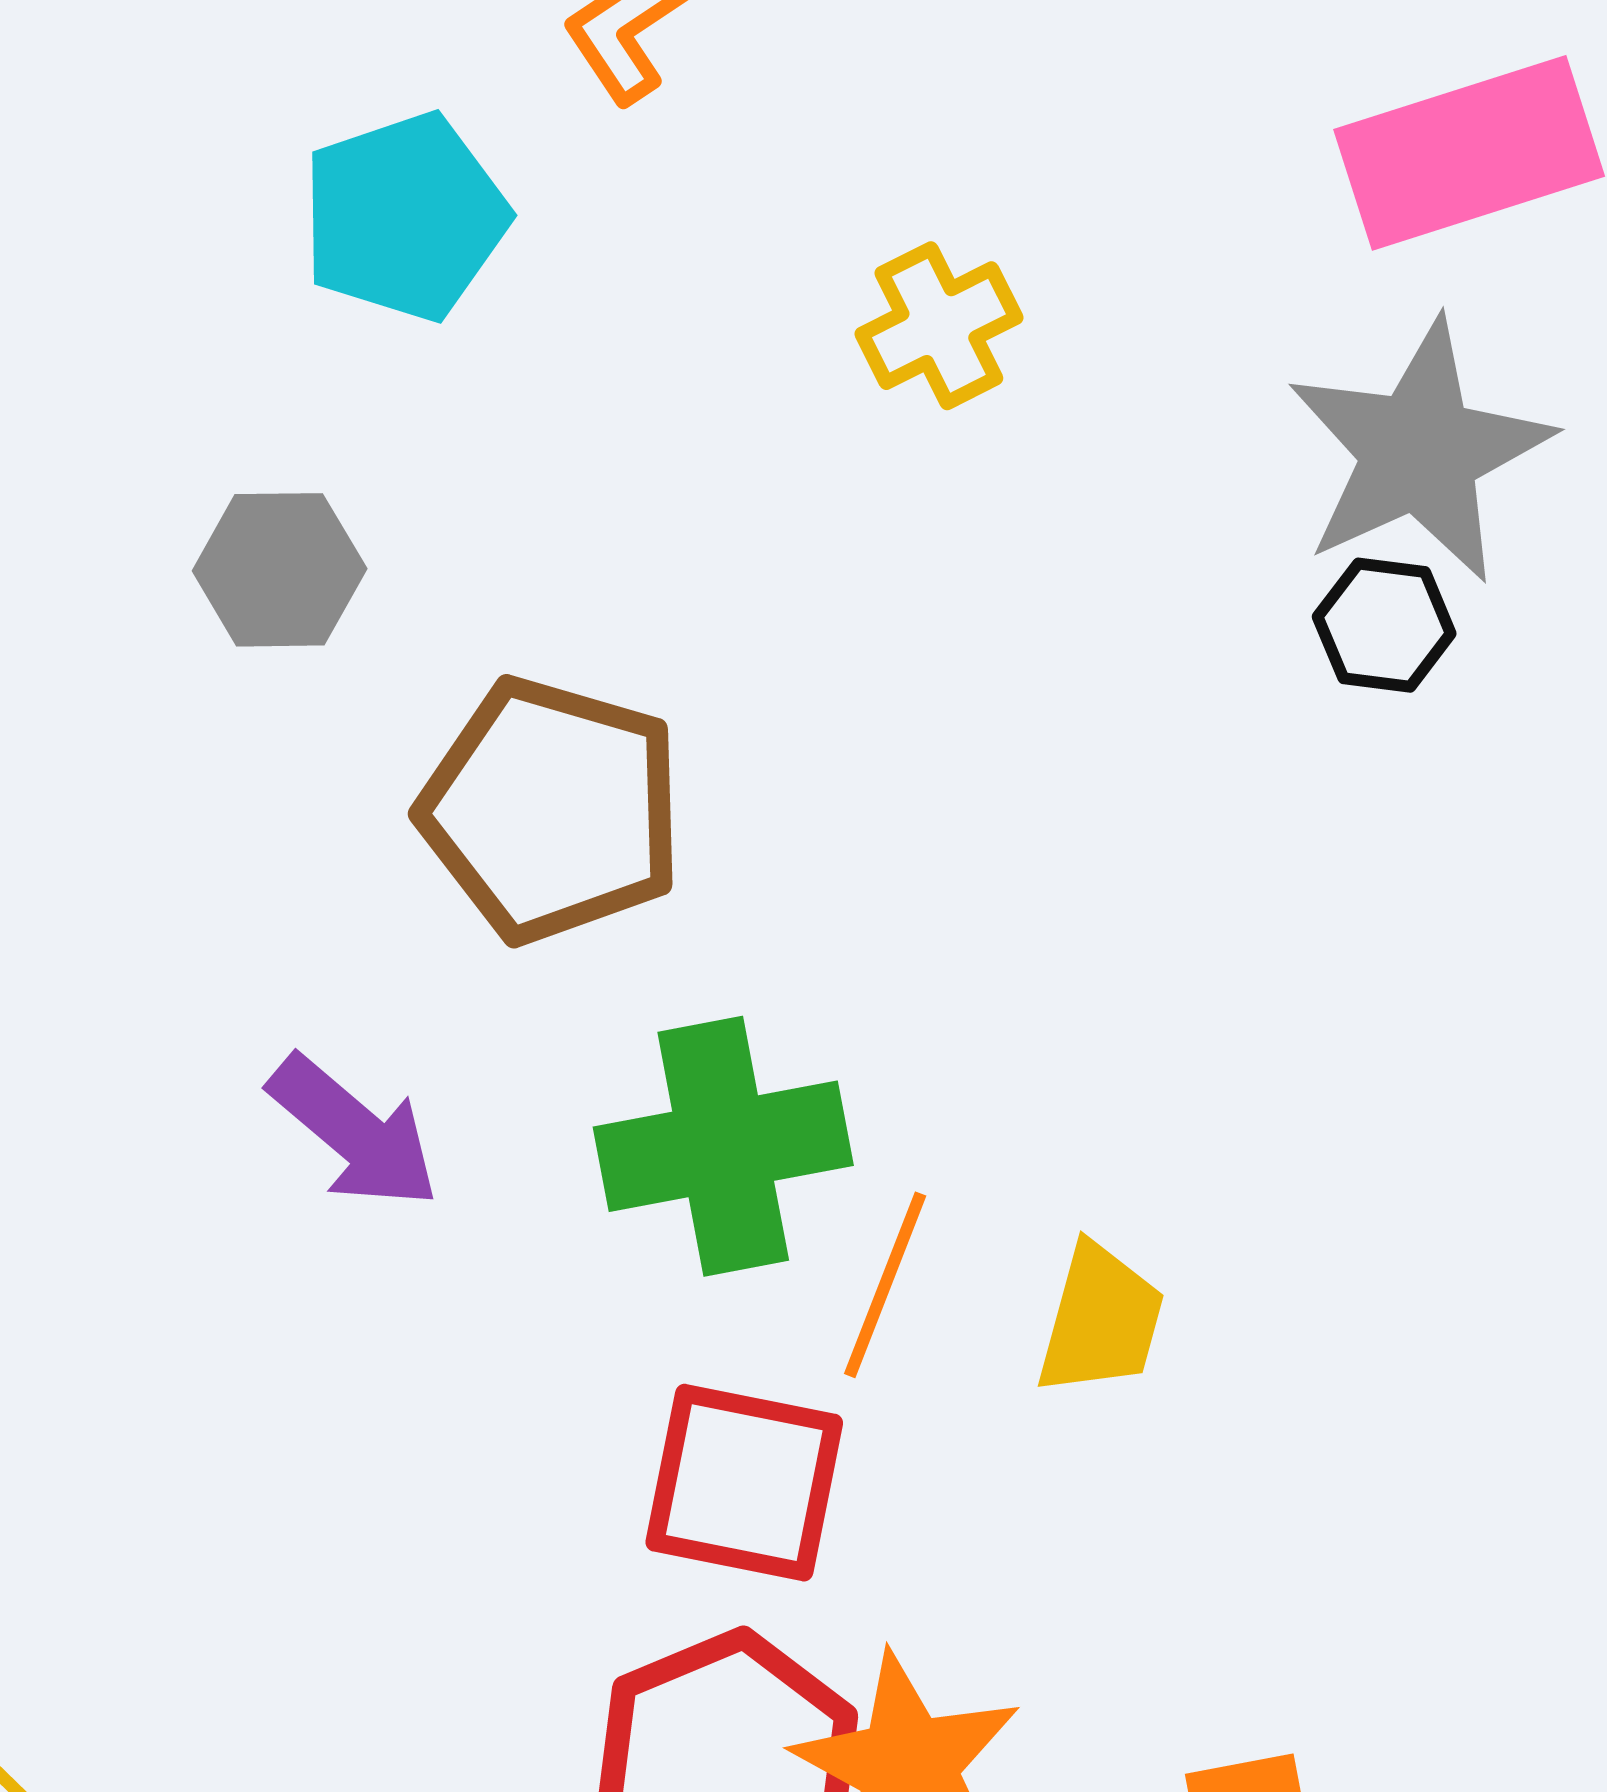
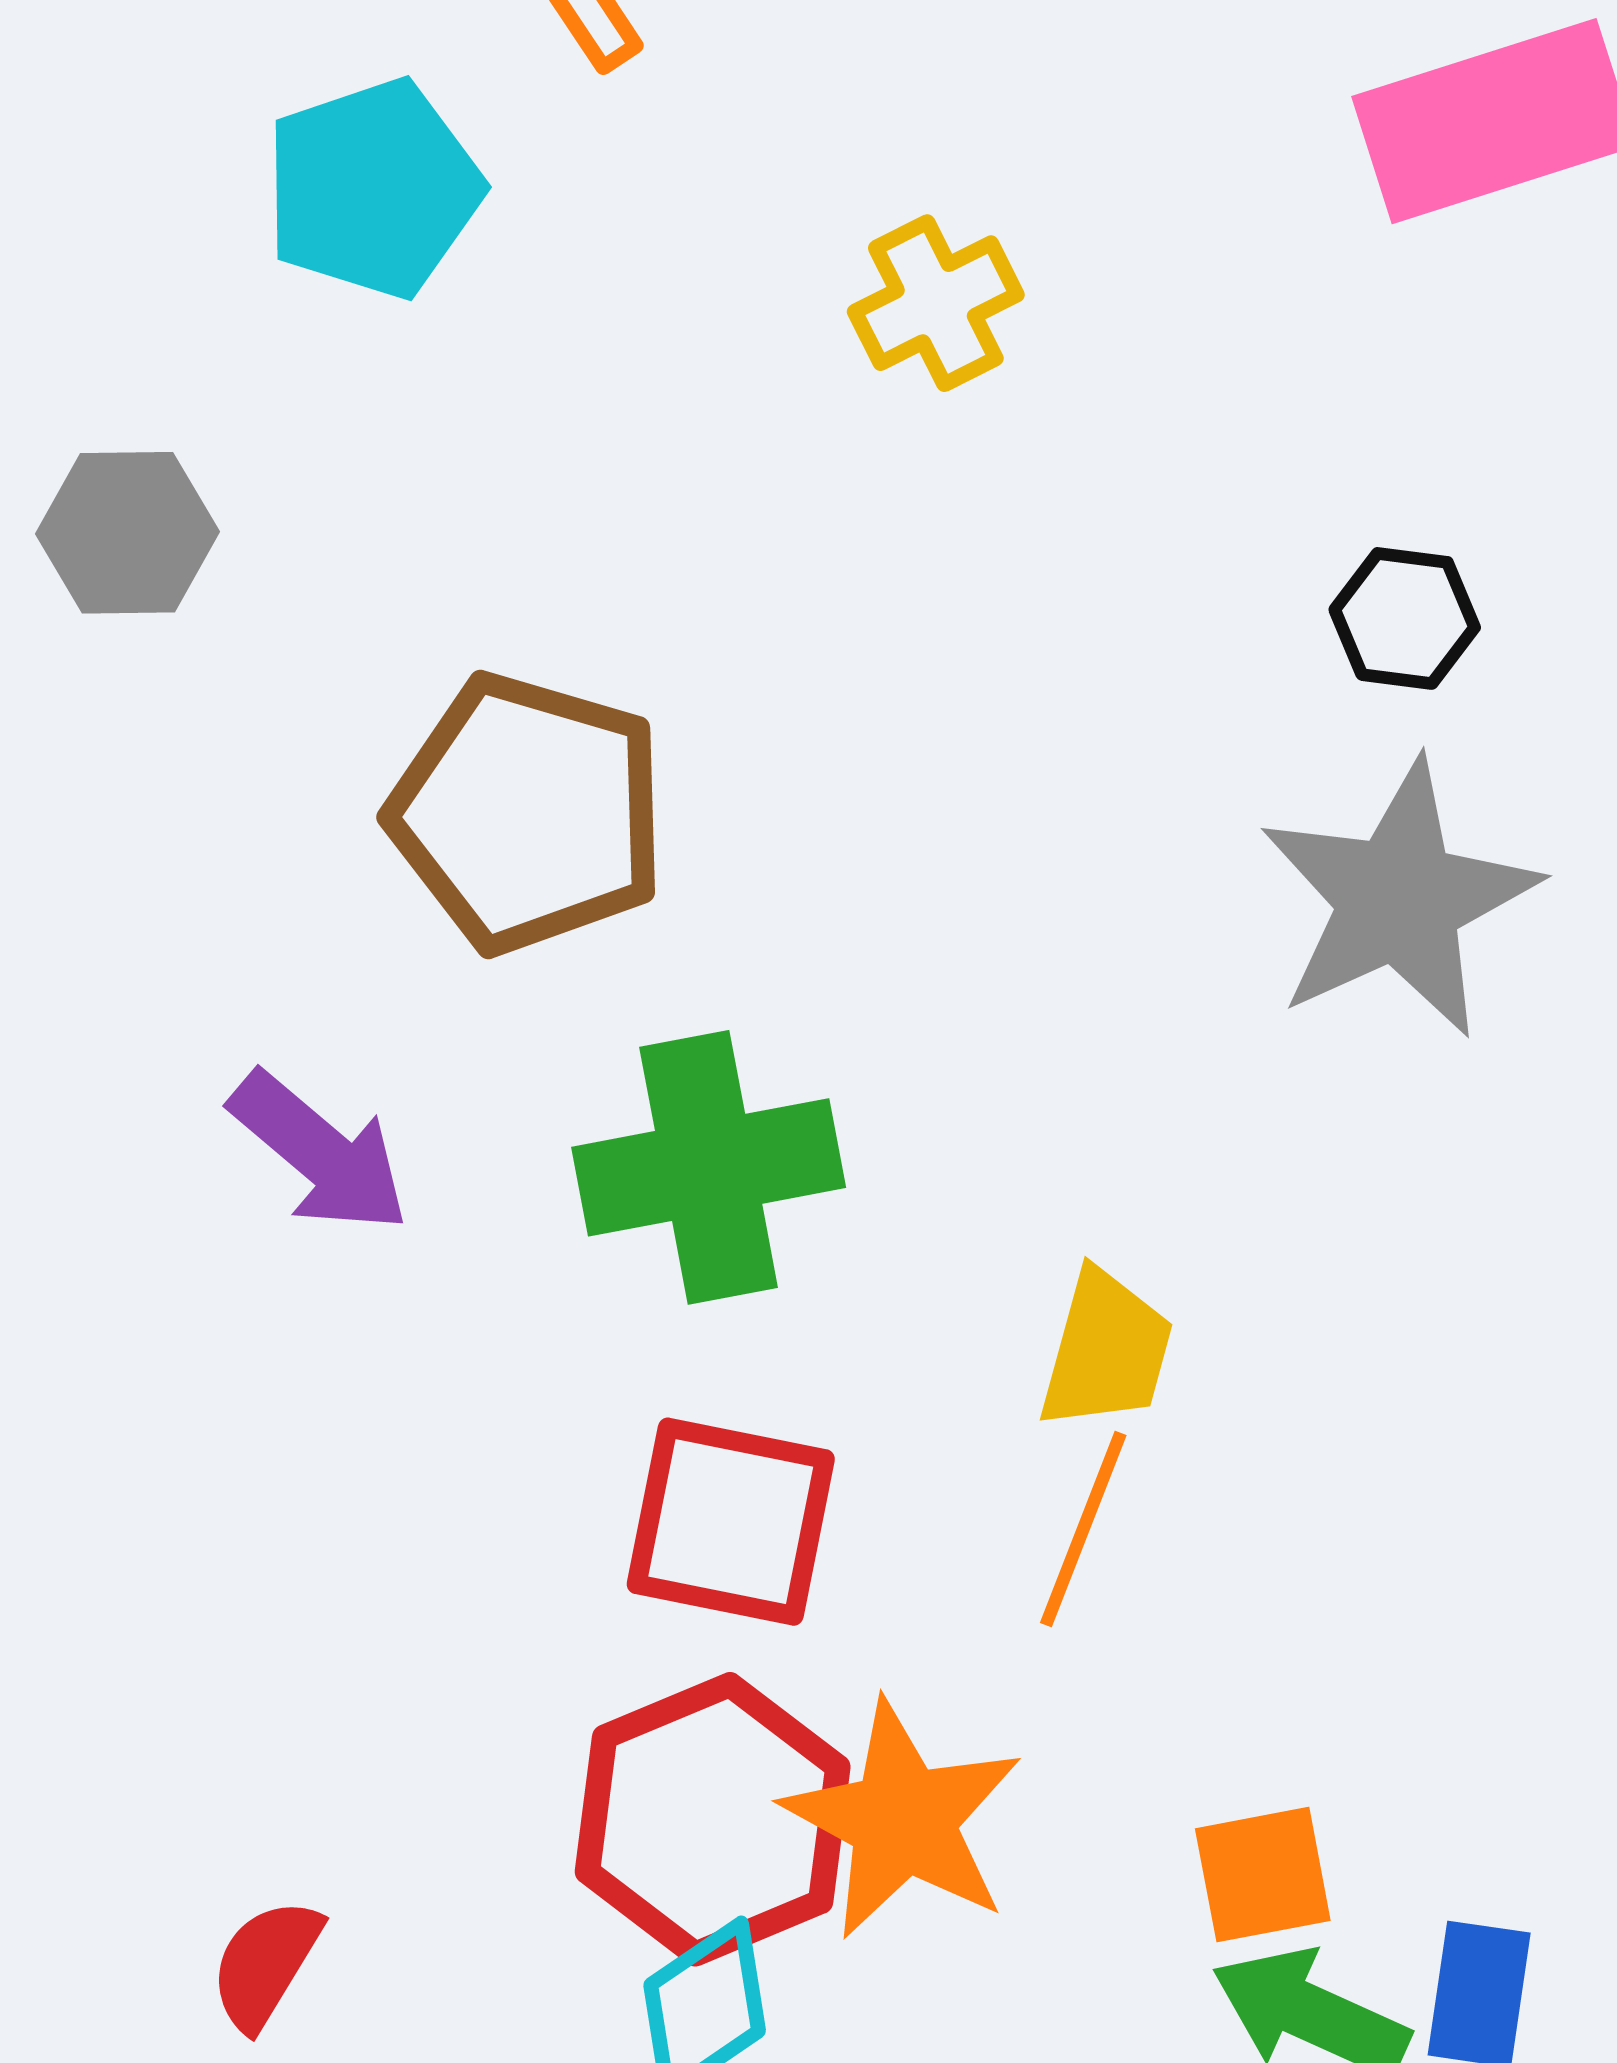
gray star: (1419, 452) -> (1399, 899), moved
gray hexagon: (280, 570) -> (128, 533), moved
orange line: (885, 1285) -> (1083, 1529), moved

